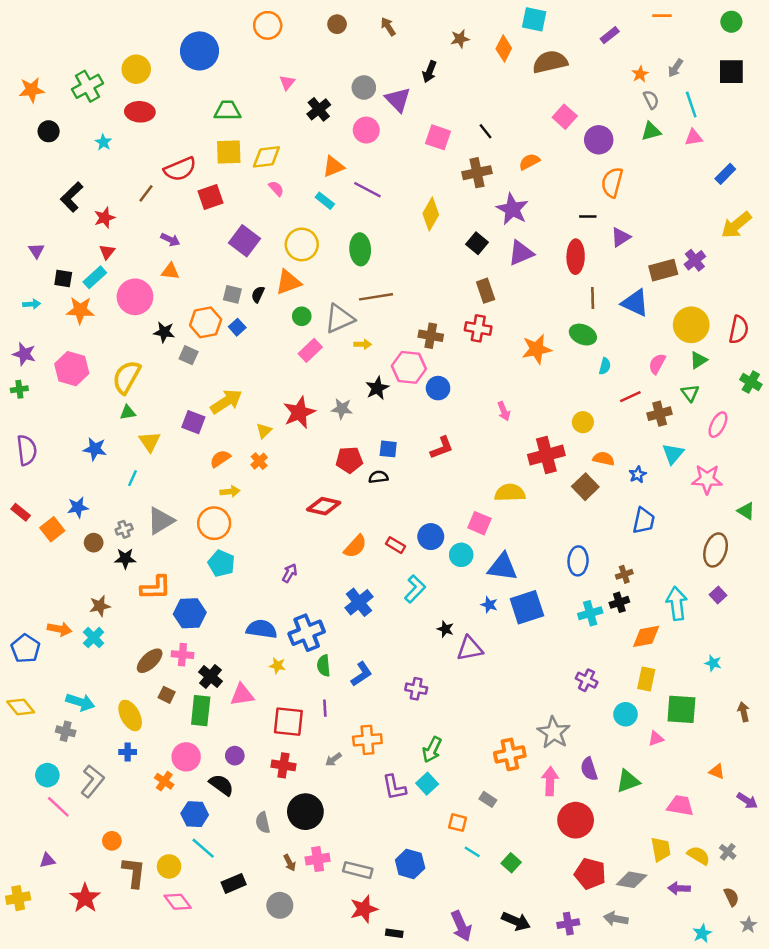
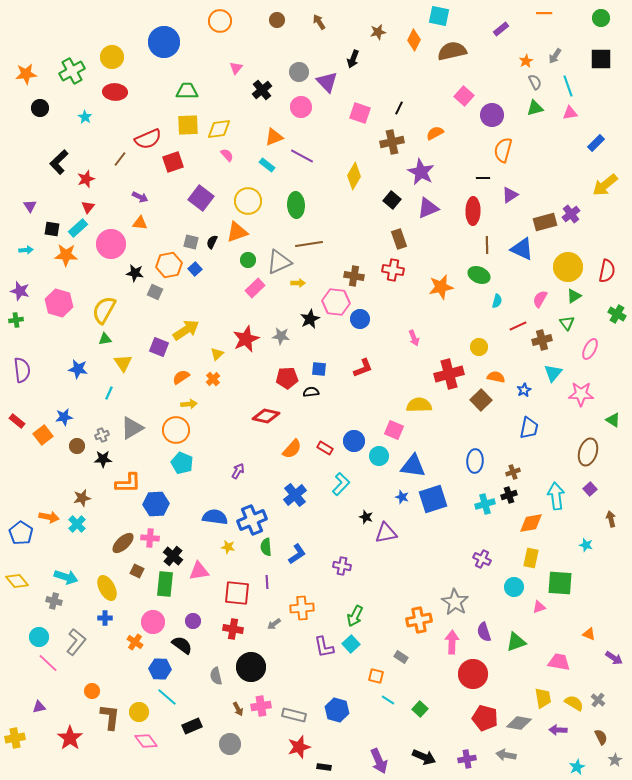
black line: (486, 131) -> (399, 108), turned 64
brown arrow: (744, 712) -> (611, 519), moved

